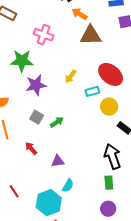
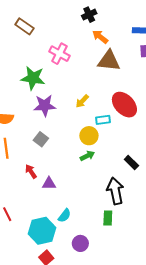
yellow circle: (109, 107) -> (89, 136), moved
green arrow: (57, 122) -> (87, 156), moved
purple triangle: (58, 161) -> (49, 184), moved
purple circle: (108, 209) -> (80, 243), moved

